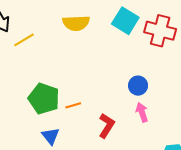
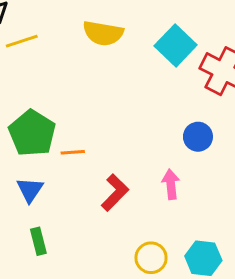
blue circle: (138, 86) -> (198, 137), moved

